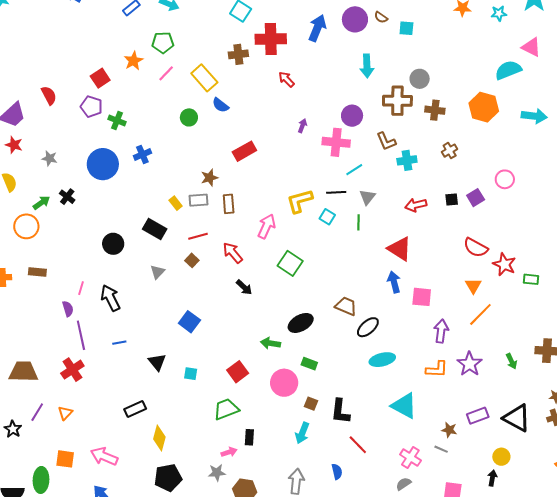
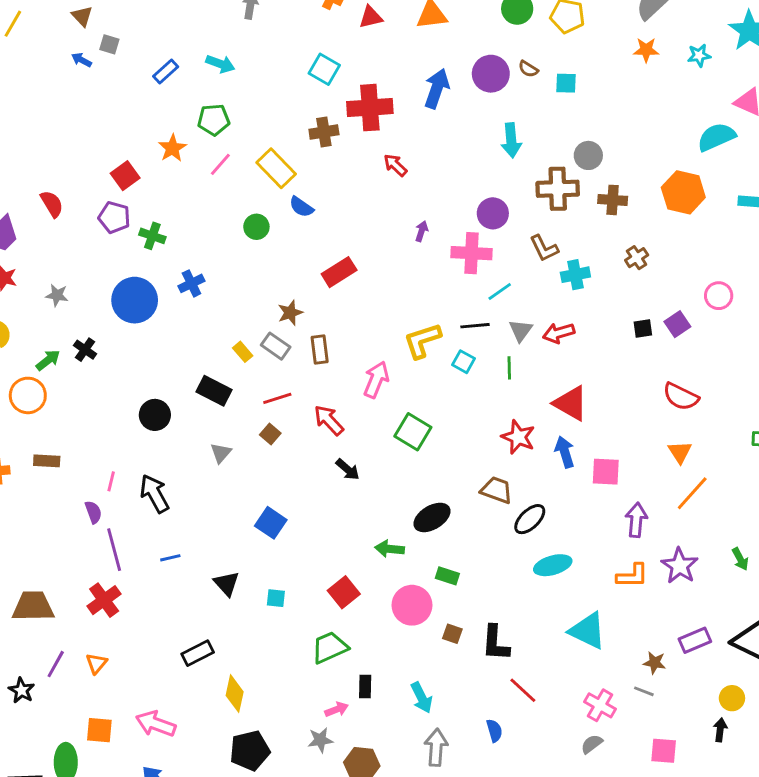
gray rectangle: (198, 200) -> (276, 346), turned 42
red arrow: (416, 205) -> (559, 333), moved
red star: (504, 264) -> (518, 437), moved
cyan arrow: (302, 433) -> (422, 698), moved, turned -45

